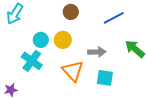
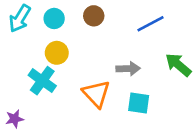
cyan circle: (41, 40) -> (54, 18), moved
yellow circle: (63, 40) -> (57, 53), moved

